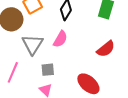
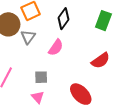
gray triangle: (33, 44) -> (28, 37), moved, size x0.7

